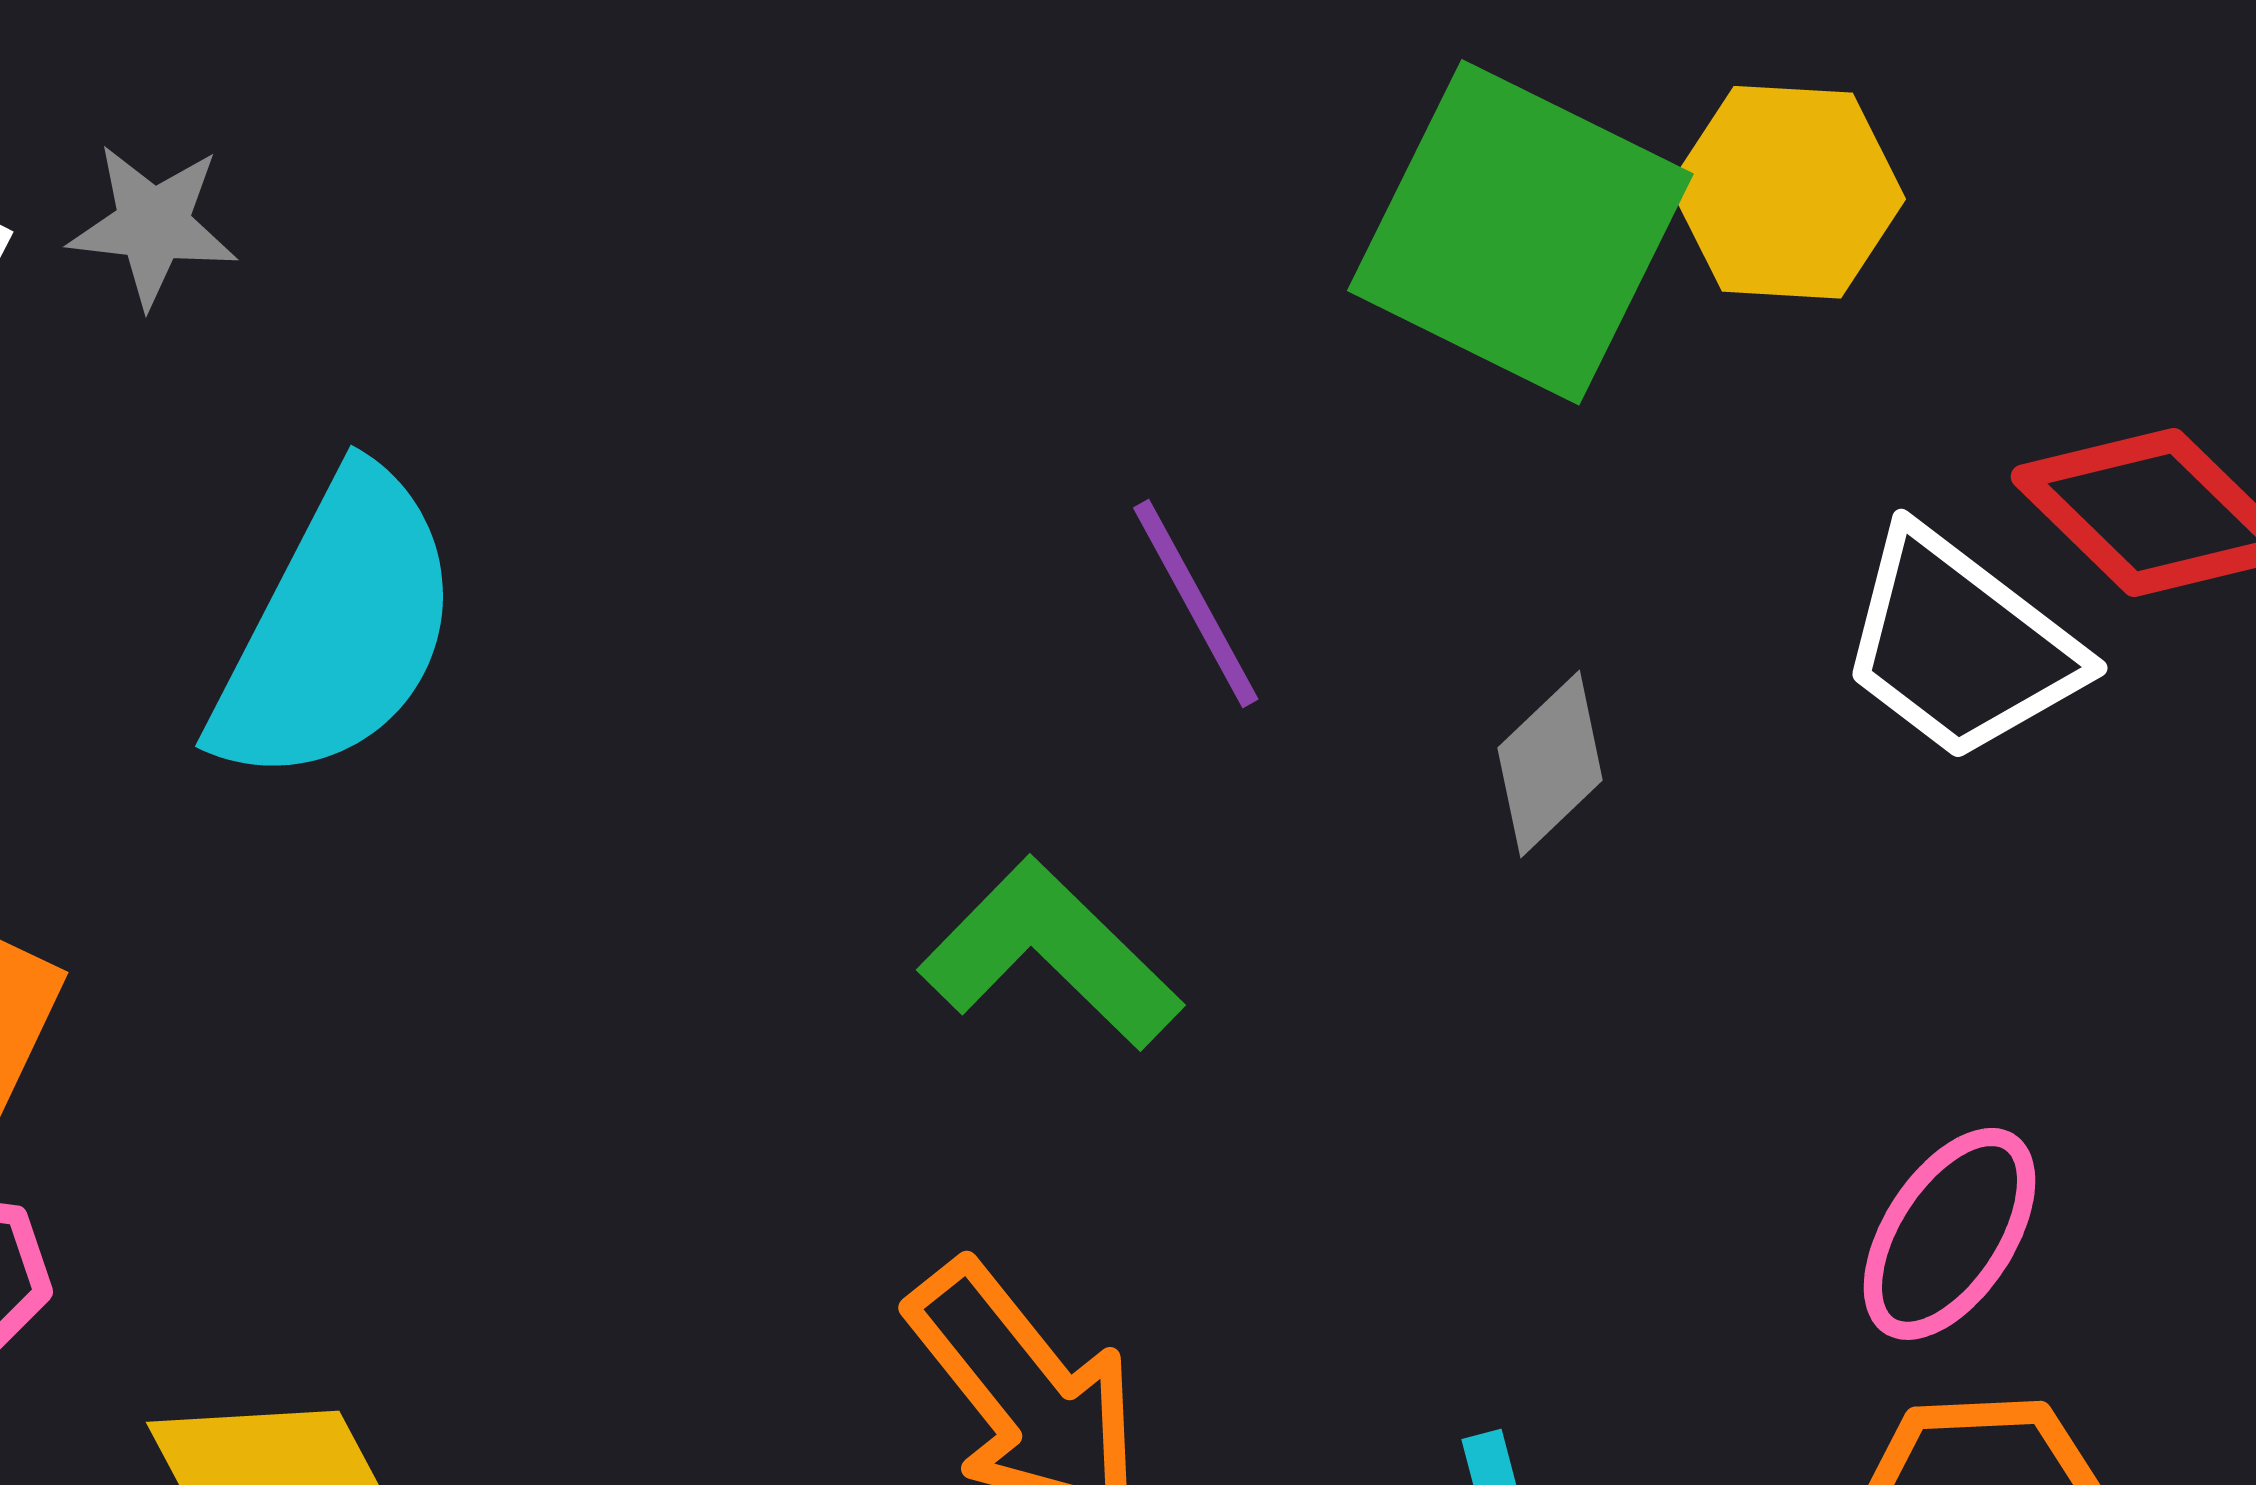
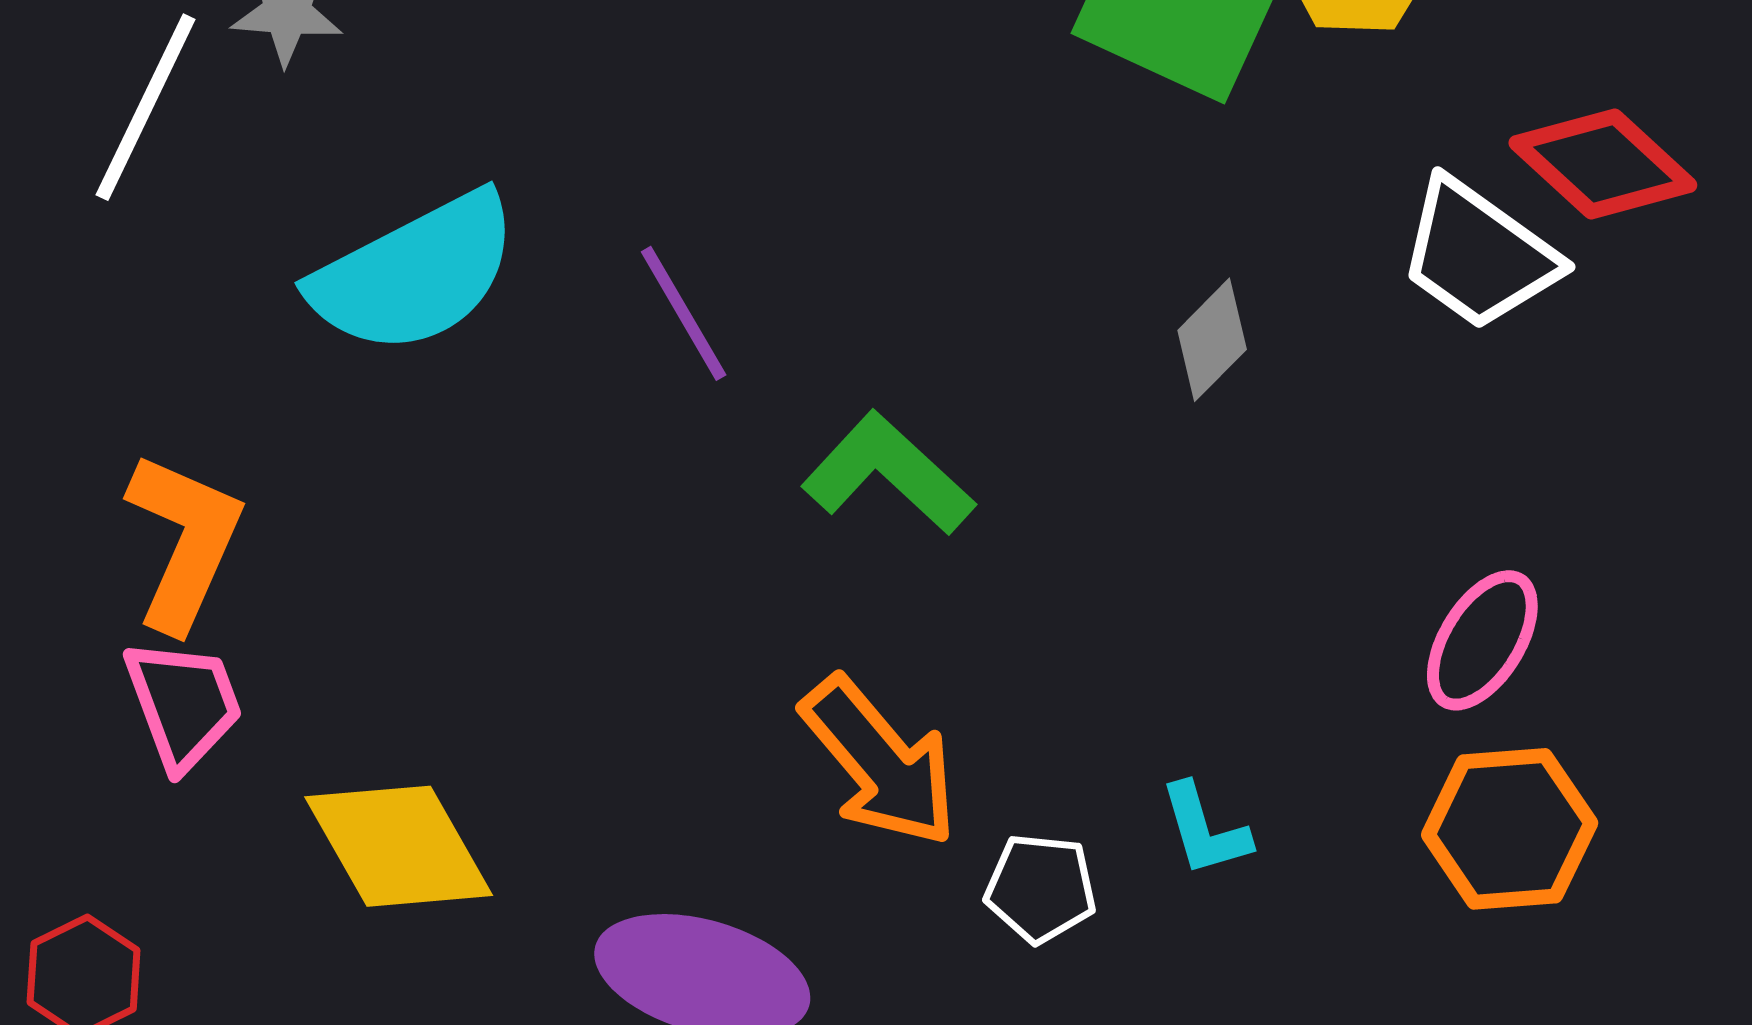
purple line: (1196, 603) -> (684, 313), moved
cyan semicircle: (337, 629) -> (415, 273), turned 37

